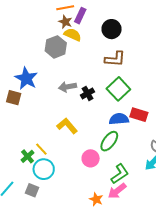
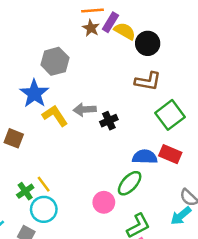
yellow semicircle: (73, 35) -> (125, 31), moved
gray hexagon: (56, 47) -> (55, 61), moved
green square: (118, 89) -> (170, 115), moved
brown square: (14, 98) -> (14, 138), moved
yellow L-shape: (67, 126) -> (55, 116), moved

